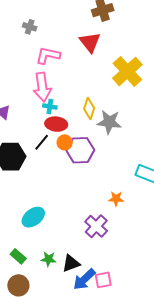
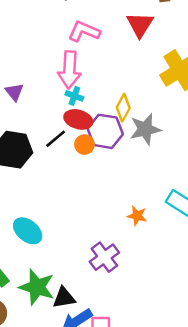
gray star: (109, 122) -> (145, 129), turned -30
purple hexagon: (80, 150) -> (105, 131), moved
orange star: (116, 199) -> (137, 216), moved
cyan ellipse: (33, 217) -> (28, 231), turned 65
green star: (49, 259) -> (37, 287), size x1.8

